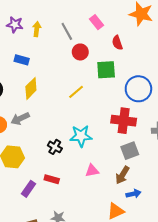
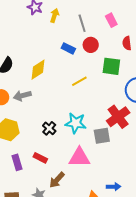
blue rectangle: (22, 60) -> (68, 48), moved
red cross: (124, 121) -> (118, 117), turned 35
gray square: (130, 151) -> (102, 136), moved
pink triangle: (92, 171) -> (79, 157), size x1.6
brown arrow: (122, 175) -> (57, 180), moved
purple rectangle: (29, 189) -> (17, 162), turned -63

